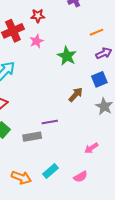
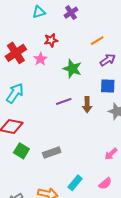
red star: (38, 16) -> (51, 40), moved
blue square: (99, 79) -> (108, 86), turned 35
brown arrow: (76, 95) -> (87, 105), turned 147
purple line: (50, 122) -> (64, 101), moved

